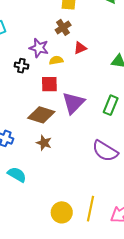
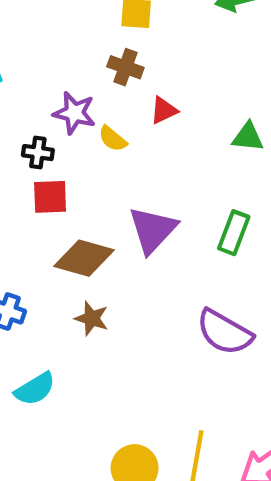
brown cross: (63, 27) -> (125, 67), turned -35
yellow semicircle: (56, 60) -> (113, 139), turned -128
red square: (49, 84) -> (50, 197), moved
cyan semicircle: (17, 175) -> (35, 389), turned 120

